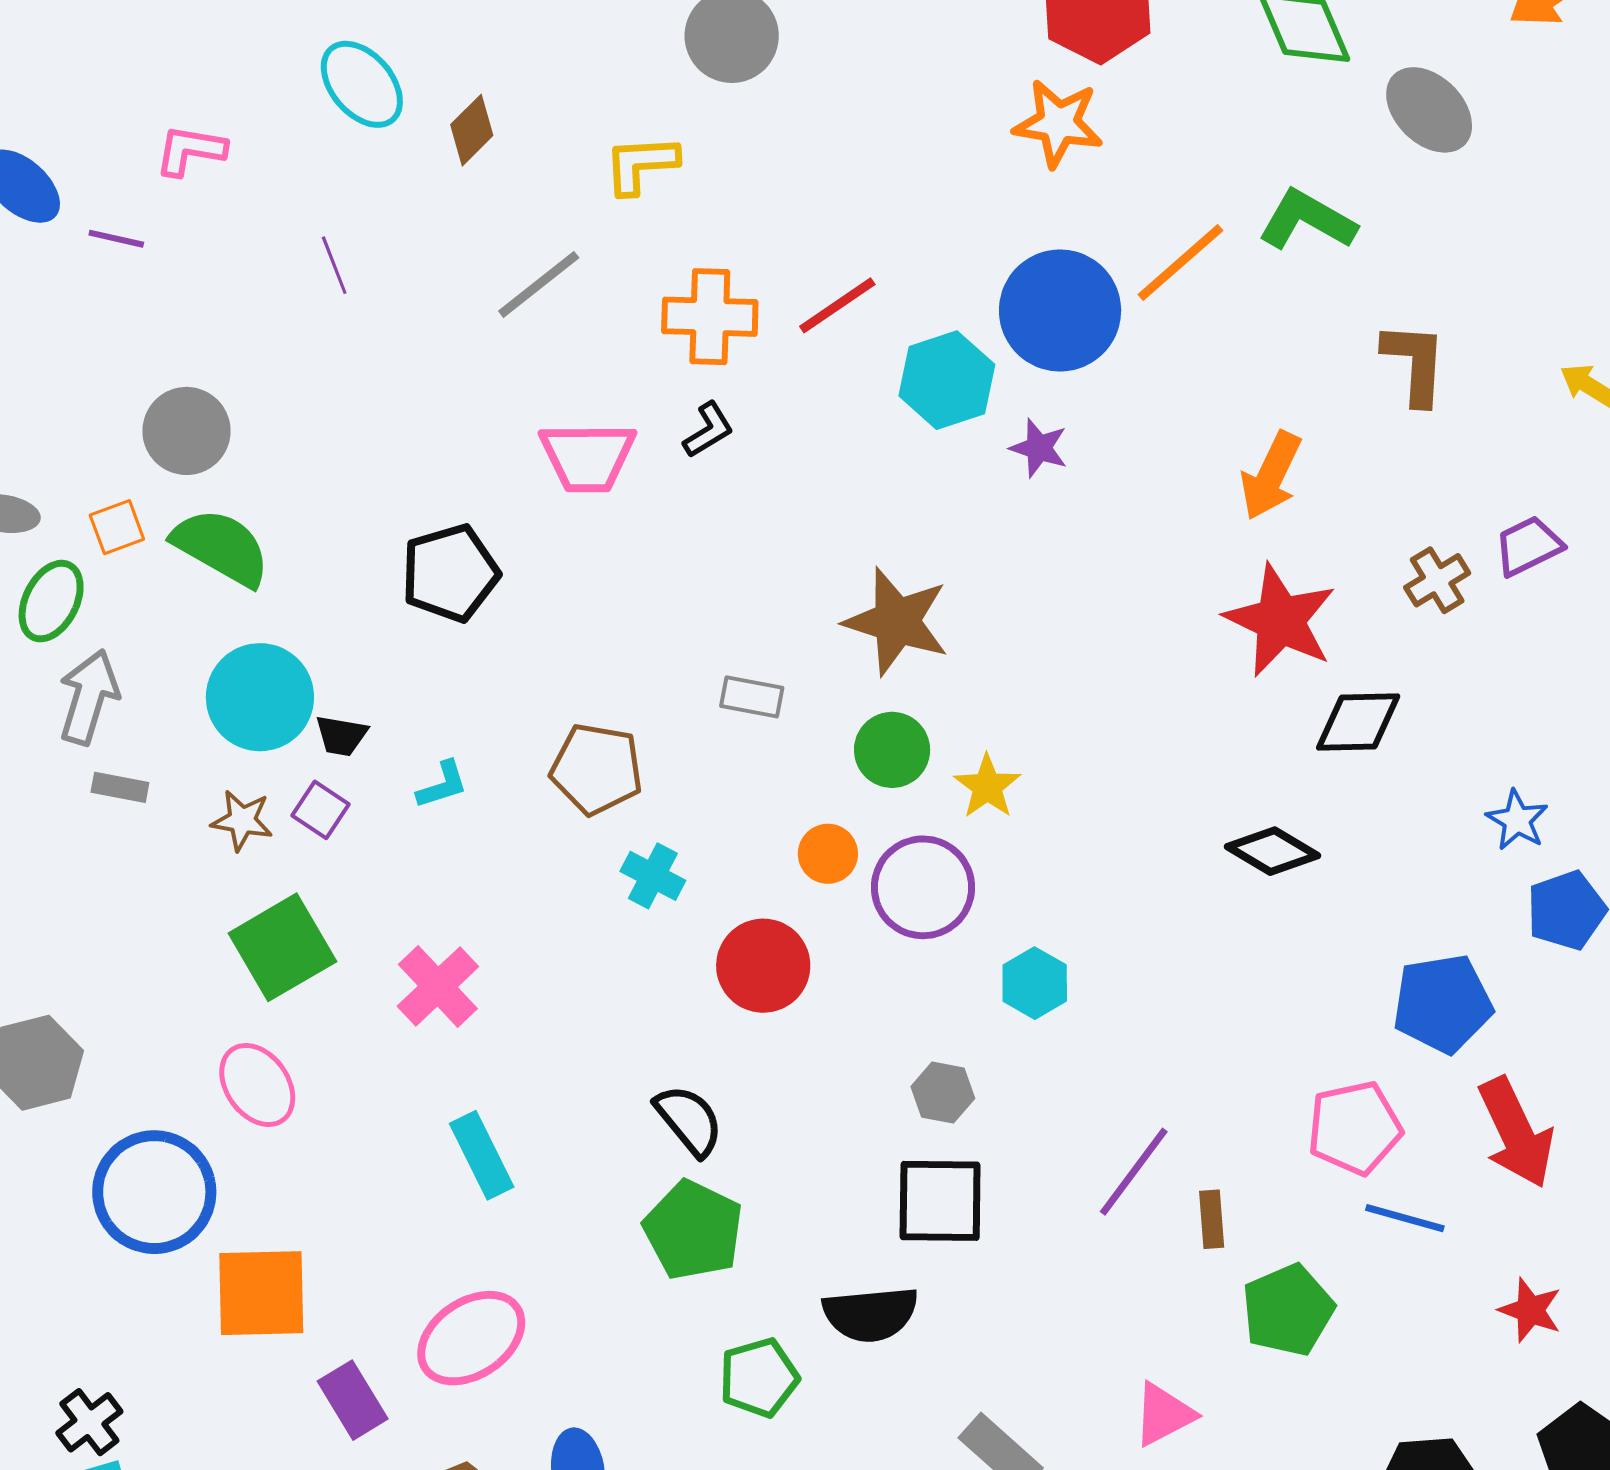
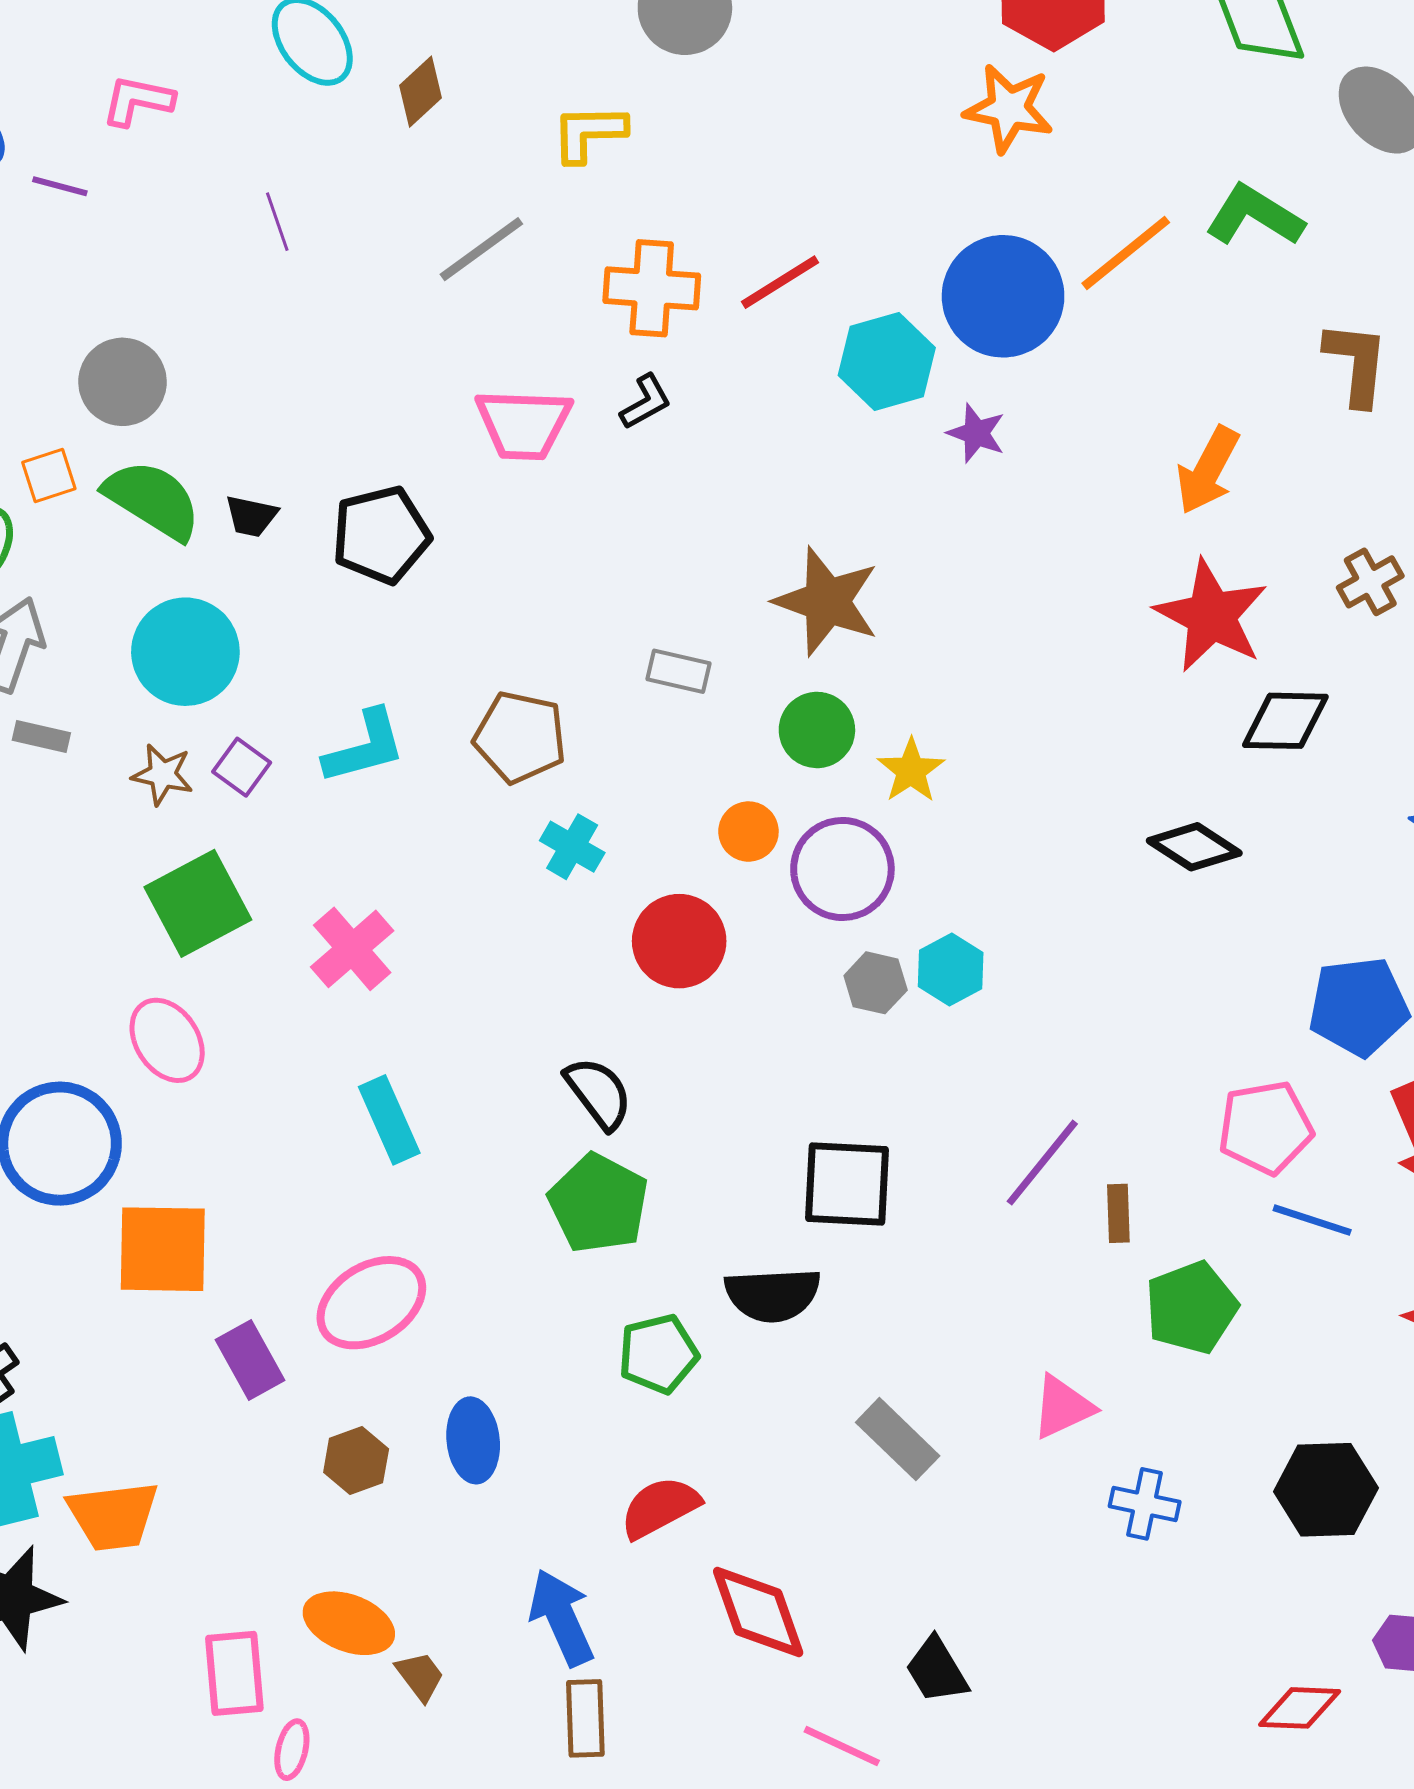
black trapezoid: (341, 736) -> (251, 516), moved
cyan L-shape: (442, 785) -> (365, 747), size x1.6
gray hexagon: (943, 1093) -> (876, 983), moved

